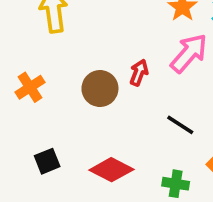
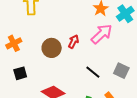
black square: (47, 161) -> (20, 73), moved

